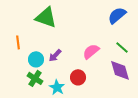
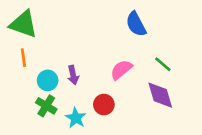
blue semicircle: (117, 15) -> (136, 24), moved, turned -78
green triangle: (46, 17) -> (23, 24), moved
purple arrow: (55, 55) -> (73, 75), turned -56

